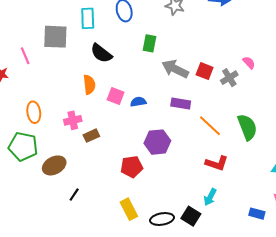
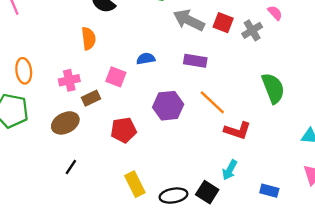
pink square: (116, 96) -> (116, 77), moved
orange line: (210, 126) -> (212, 102), moved
brown ellipse: (54, 165) -> (65, 123), moved
red pentagon: (132, 167) -> (124, 130), moved
blue rectangle: (257, 214) -> (269, 191), moved

